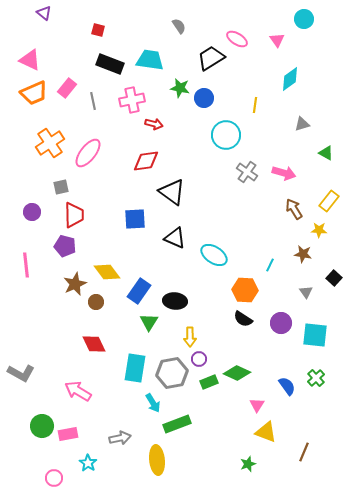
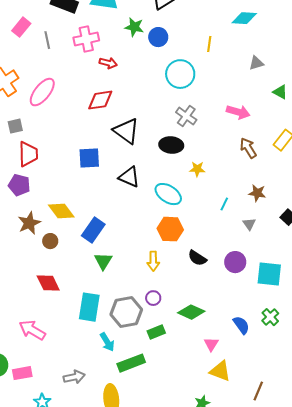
cyan diamond: (290, 79) -> (244, 18), turned 40
gray cross: (247, 172) -> (186, 116), moved
yellow star: (319, 230) -> (197, 169), moved
orange hexagon: (245, 290) -> (170, 229), moved
gray triangle: (306, 292) -> (249, 224), moved
black ellipse: (175, 301) -> (171, 145), moved
yellow arrow: (190, 337) -> (153, 261), moved
green rectangle: (209, 382) -> (156, 332), moved

